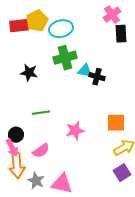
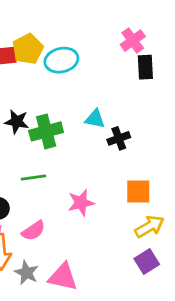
green cross: (65, 58) -> (46, 131), moved
black cross: (97, 77) -> (119, 138), moved, turned -35

